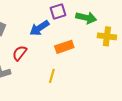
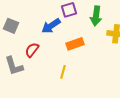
green arrow: (86, 18) -> (96, 16), turned 84

